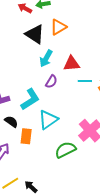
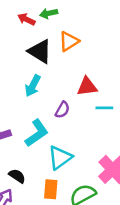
cyan arrow: (46, 58) -> (33, 86), moved
black semicircle: (11, 122) -> (17, 176), moved
orange rectangle: (26, 136) -> (51, 189), moved

